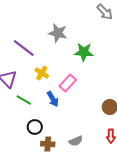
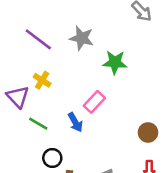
purple line: (24, 48) -> (38, 39), moved
yellow cross: (42, 73) -> (42, 80), moved

